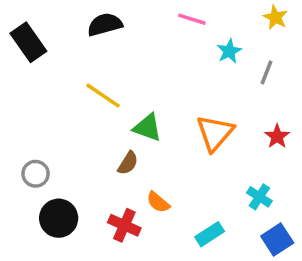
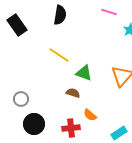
black semicircle: (105, 25) -> (60, 15), turned 114
brown semicircle: (128, 163) -> (73, 93), turned -104
red cross: (124, 225) -> (71, 128), turned -30

